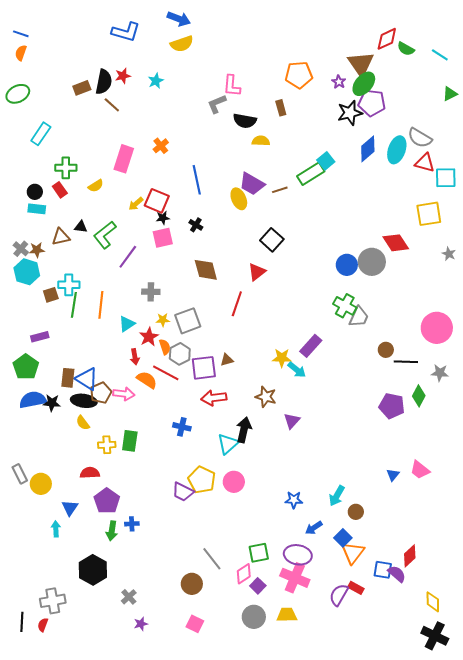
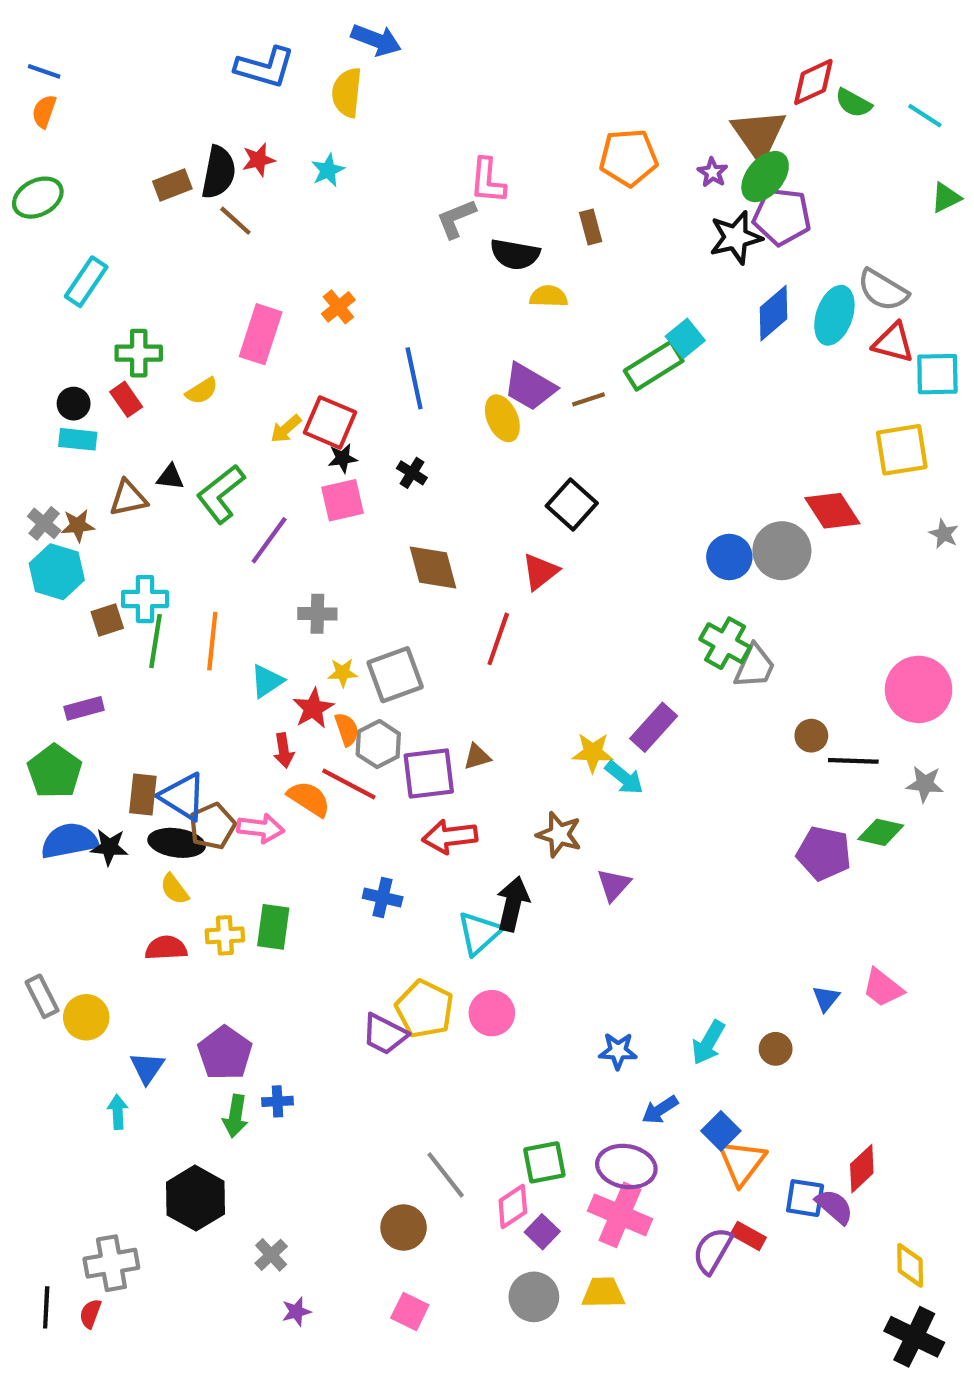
yellow semicircle: (182, 44) -> (347, 92), moved, turned 115
green diamond: (419, 396) -> (881, 832), turned 75
red semicircle: (90, 473) -> (166, 948), moved
brown circle: (356, 512) -> (776, 1049), moved

